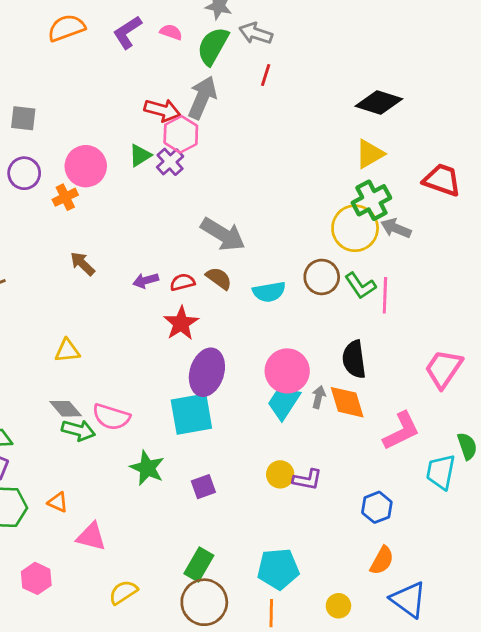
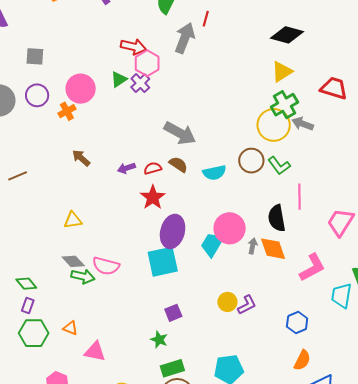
gray arrow: (202, 98) -> (185, 38), moved
pink line: (385, 295) -> (300, 197), moved
cyan trapezoid: (284, 402) -> (212, 244), moved
green star: (147, 468) -> (159, 340), moved, size x0.7
purple L-shape: (307, 480) -> (247, 305), turned -35
green rectangle: (199, 565) -> (172, 368), turned 45

